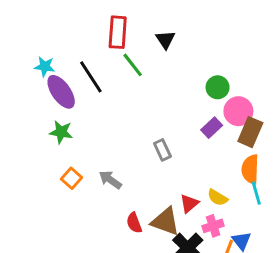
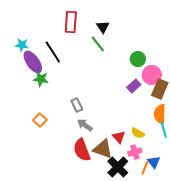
green line: (133, 65) -> (98, 44), moved
green star: (61, 132) -> (41, 79), moved
gray rectangle: (162, 150) -> (77, 105), moved
gray arrow: (110, 180) -> (85, 125), moved
red triangle: (189, 204) -> (119, 137), turned -32
red semicircle: (134, 223) -> (82, 150), size x1.6

